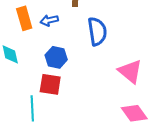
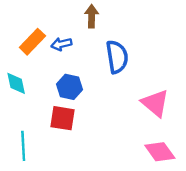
orange rectangle: (24, 18) -> (32, 42), turned 60
cyan line: (32, 108) -> (23, 146), moved

